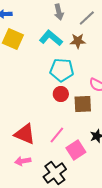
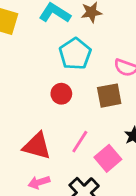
cyan pentagon: (62, 70) -> (75, 54), turned -30
red circle: (61, 94) -> (61, 94), moved

